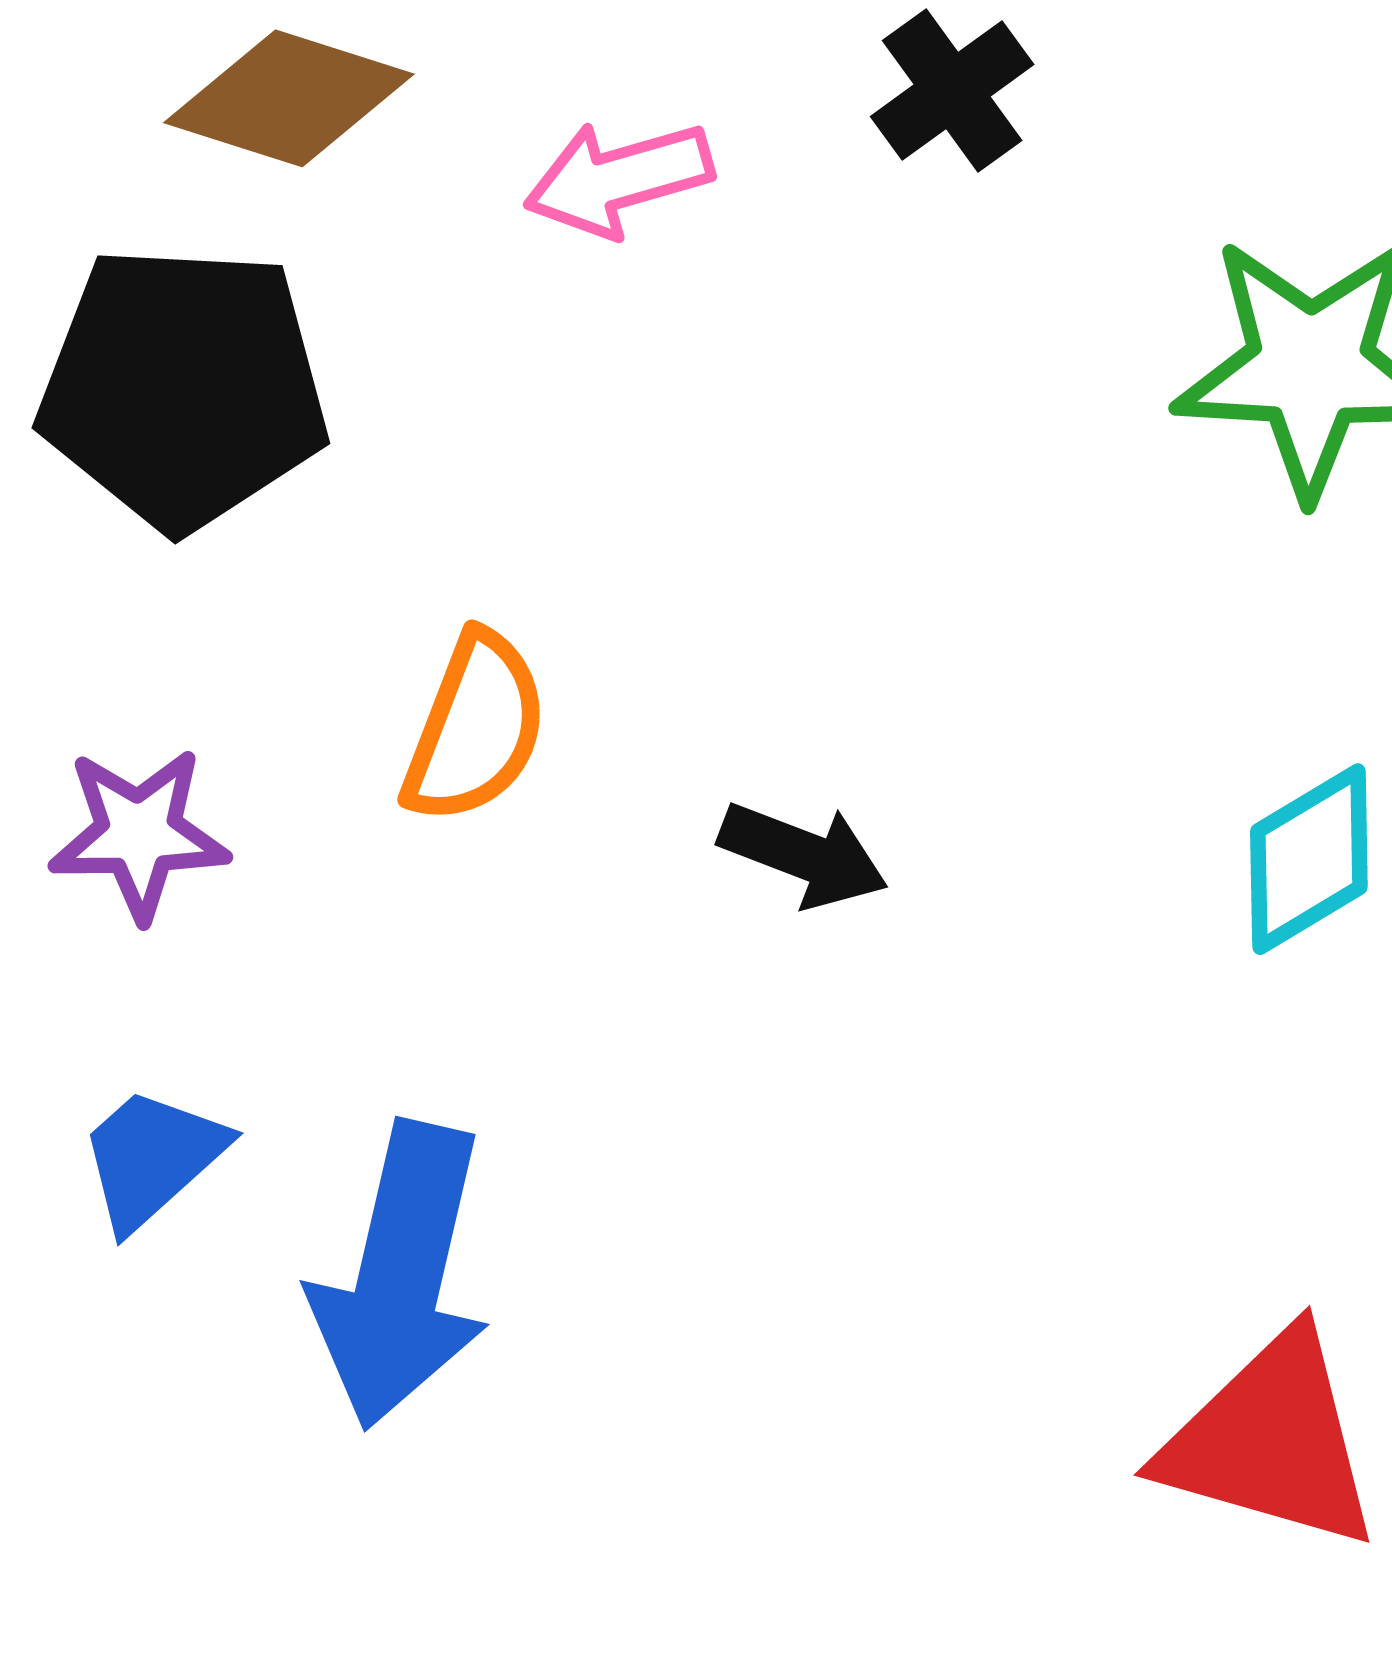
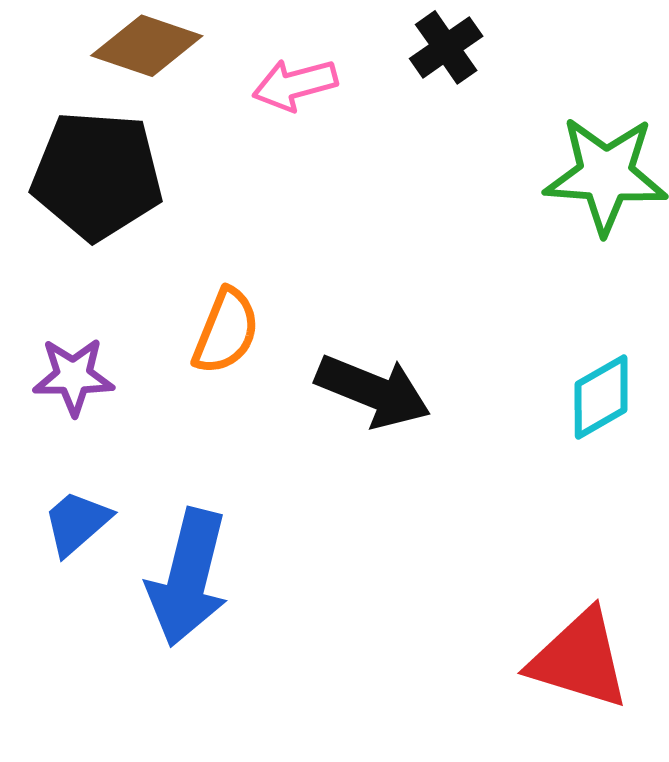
black arrow: (803, 855) -> (373, 391), size x1.5

